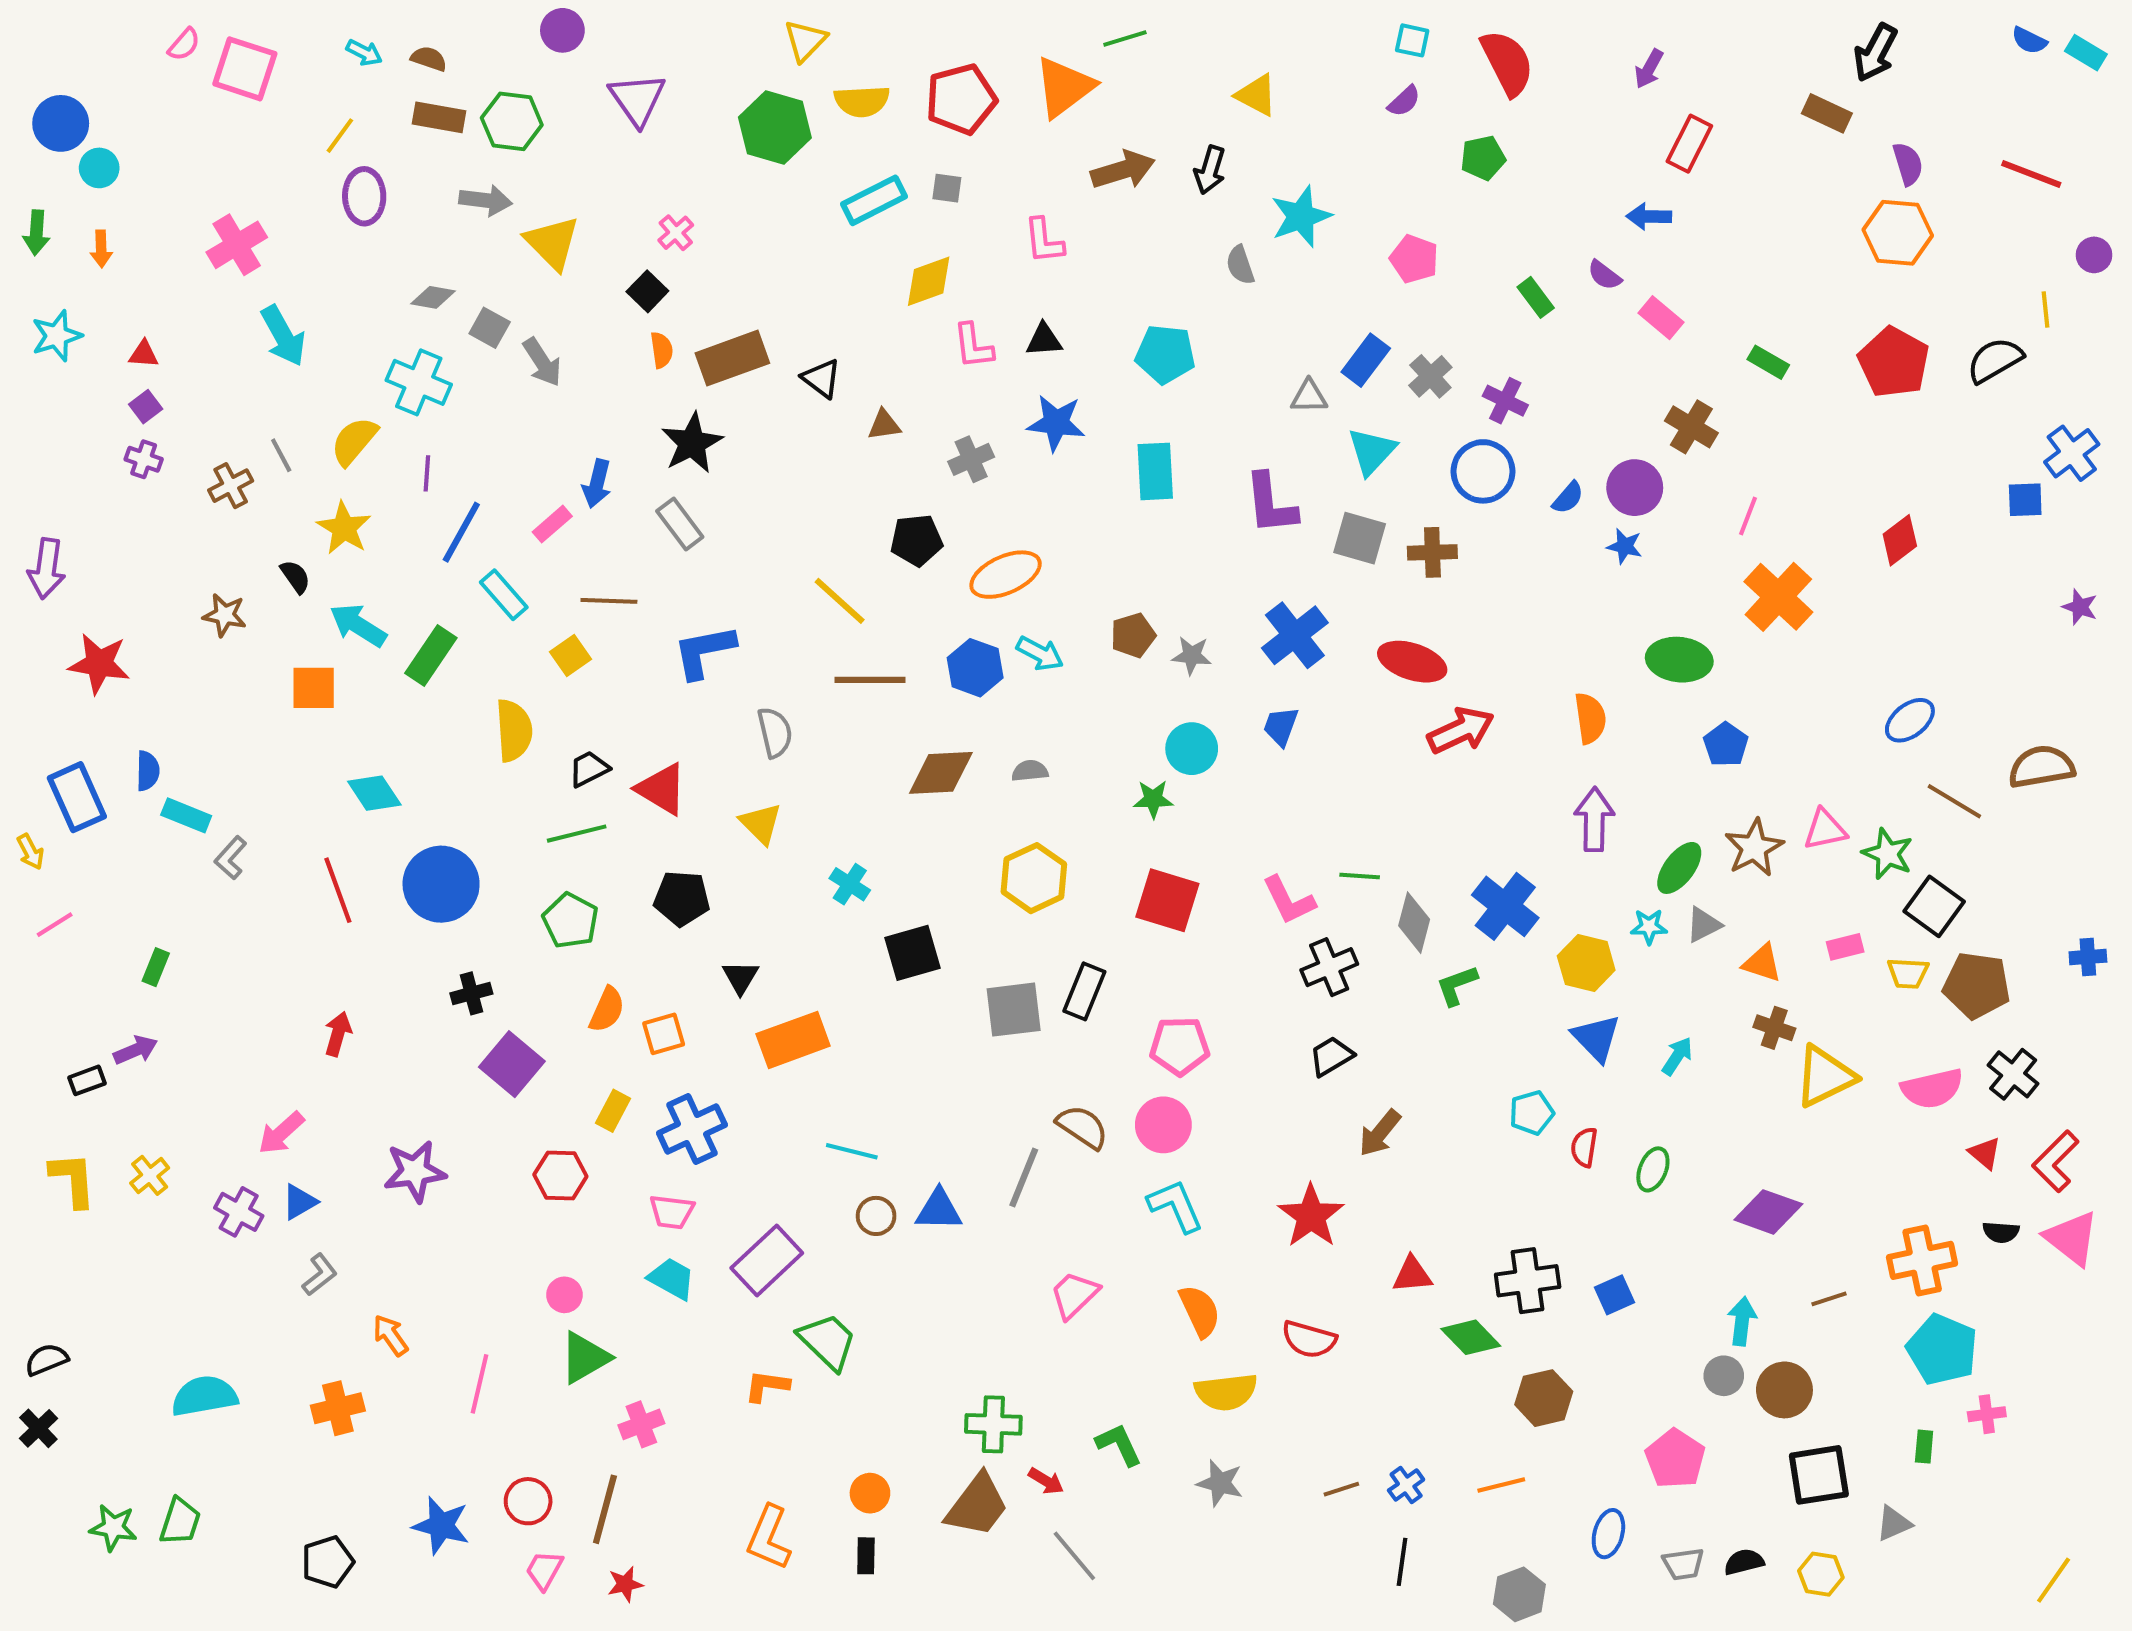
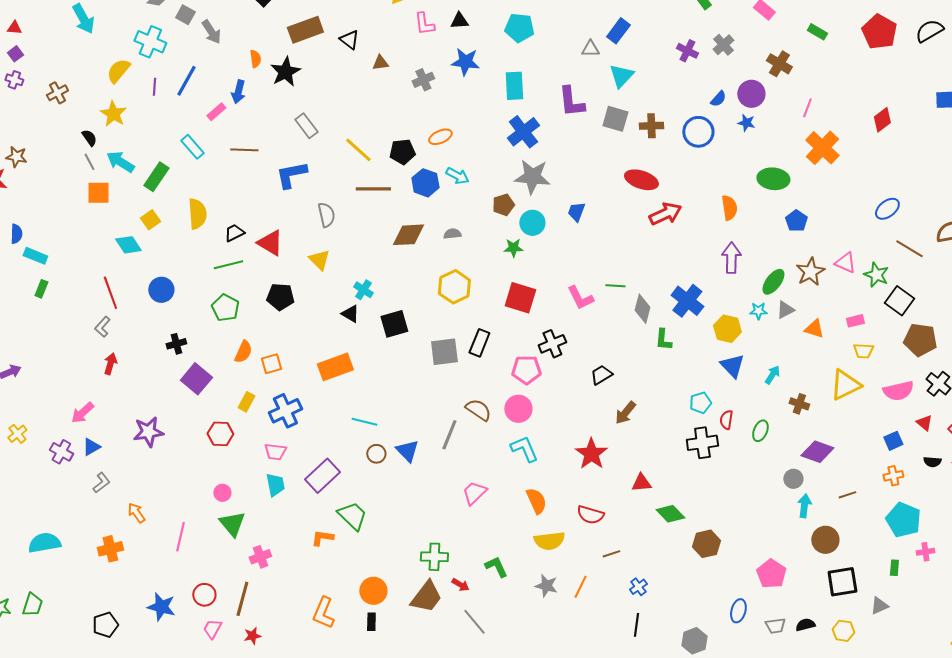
orange semicircle: (662, 350) -> (255, 59), moved
gray cross: (1430, 376) -> (723, 45), moved
gray line: (281, 455) -> (89, 162), moved
blue circle: (1483, 471) -> (698, 132), moved
gray rectangle: (680, 524) -> (306, 126), moved
blue line: (461, 532) -> (186, 81), moved
black pentagon: (917, 540) -> (402, 152), moved
orange ellipse: (1006, 575) -> (440, 137), size x0.7
brown star: (225, 615) -> (16, 157), moved
brown pentagon: (1133, 635) -> (503, 205), moved
blue cross: (1295, 635) -> (523, 132), moved
yellow square: (571, 656) -> (150, 220), moved
gray star: (1192, 656) -> (532, 177), size x1.8
pink triangle: (1825, 830) -> (845, 263), turned 35
gray L-shape: (231, 858) -> (102, 327), moved
blue circle: (441, 884) -> (161, 290), size x0.7
green rectangle: (156, 967) -> (41, 289), moved
black cross: (1329, 967) -> (552, 344), moved
yellow trapezoid: (1908, 973) -> (863, 351), moved
black triangle: (740, 977) -> (350, 314), moved, turned -30
green L-shape: (1457, 985) -> (663, 340), turned -65
brown cross: (1774, 1028) -> (799, 404), moved
blue triangle: (939, 1210) -> (407, 451), turned 45
orange cross: (1922, 1260) -> (893, 476), size x0.6
cyan trapezoid: (672, 1279) -> (275, 485), turned 50
black cross: (1528, 1281) -> (702, 443), moved
blue square: (1615, 1295) -> (893, 441), moved
green triangle: (585, 1358) -> (232, 524), turned -40
gray circle: (1724, 1376) -> (793, 479), moved
orange line: (1501, 1485) -> (580, 587), moved, turned -50
brown line: (1341, 1489) -> (611, 554), moved
orange circle: (870, 1493) -> (373, 591), size x1.4

